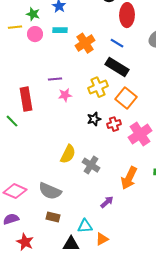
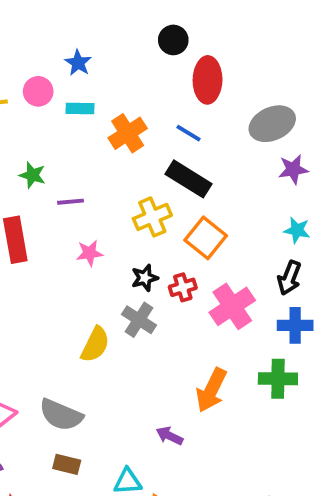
green star: (33, 14) -> (32, 175), moved
pink circle: (35, 34) -> (38, 91), moved
pink star: (65, 95) -> (90, 253), moved
gray cross: (91, 165) -> (139, 320), moved
purple arrow: (107, 202) -> (169, 436), turned -112

